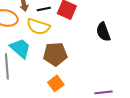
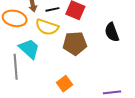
brown pentagon: (55, 54) -> (75, 43), moved

